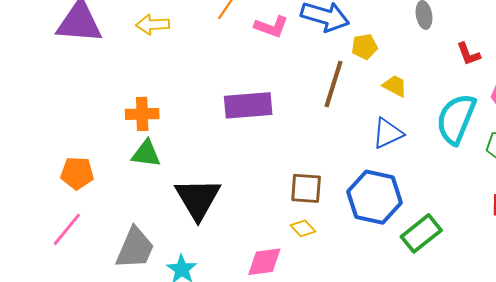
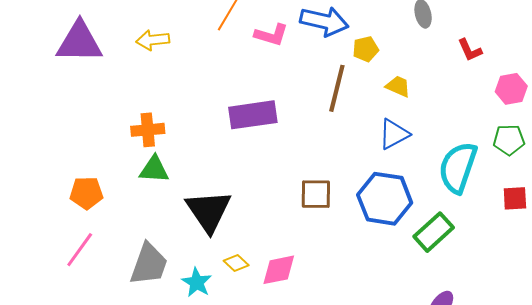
cyan semicircle: (456, 119) -> (458, 167), moved
yellow diamond: (303, 228) -> (236, 263), moved

